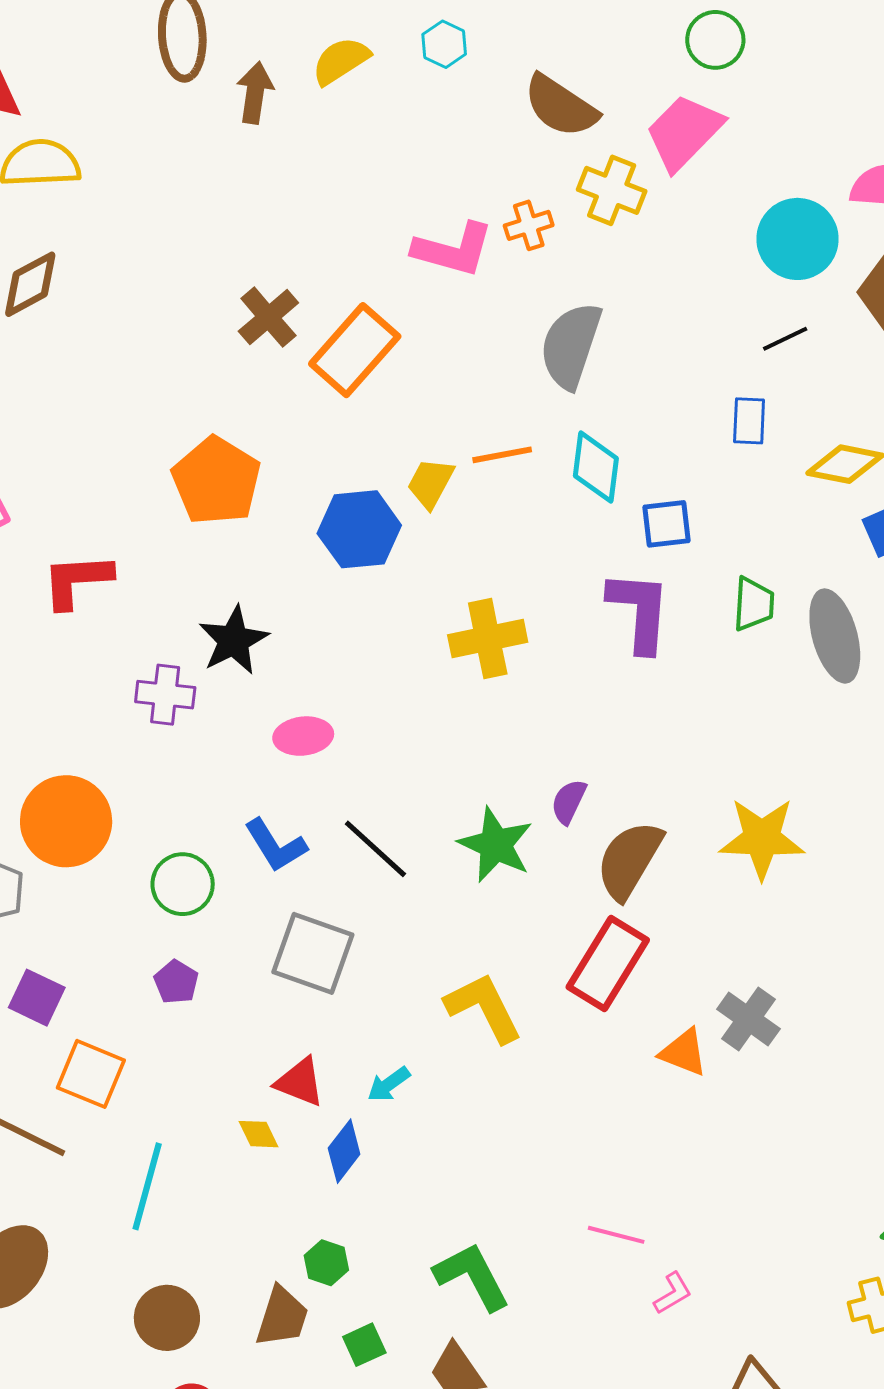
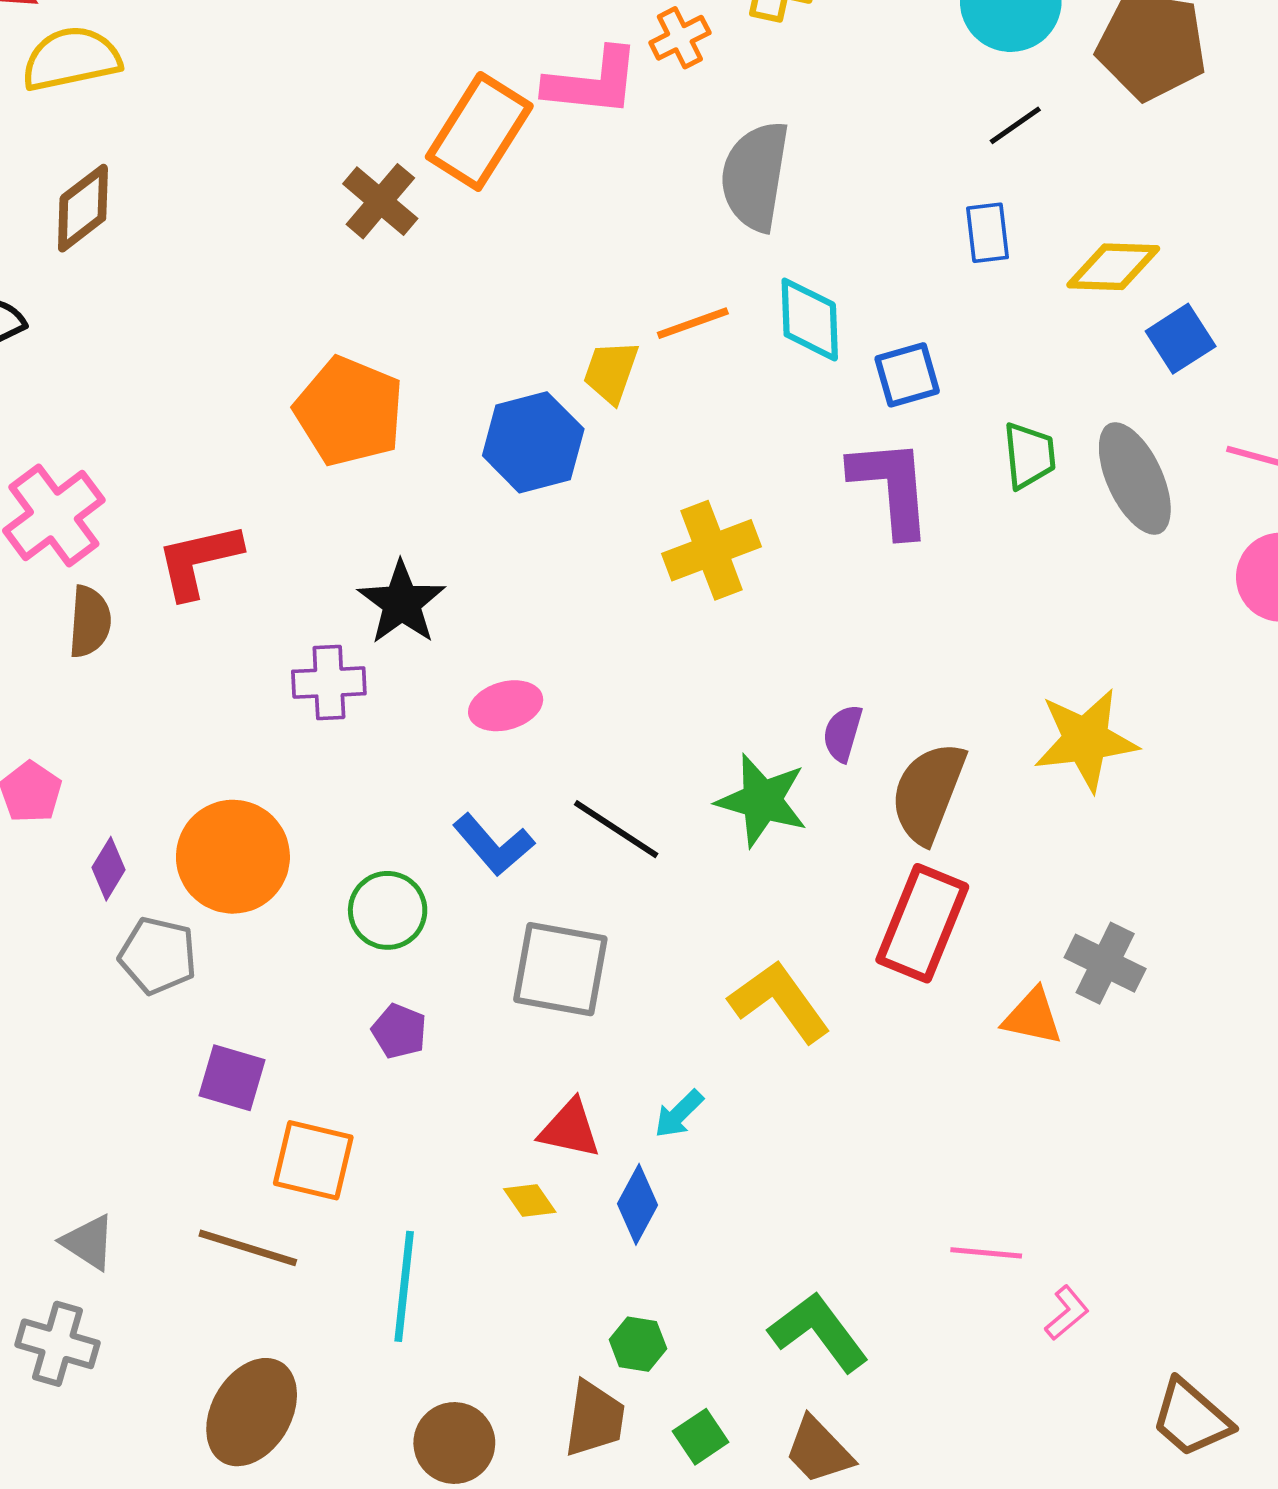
orange rectangle: (355, 350) -> (479, 131), moved

